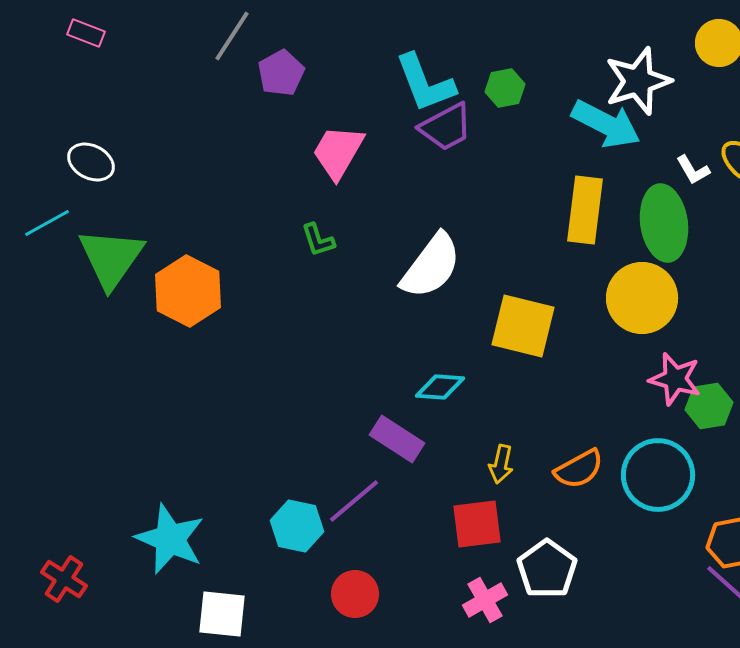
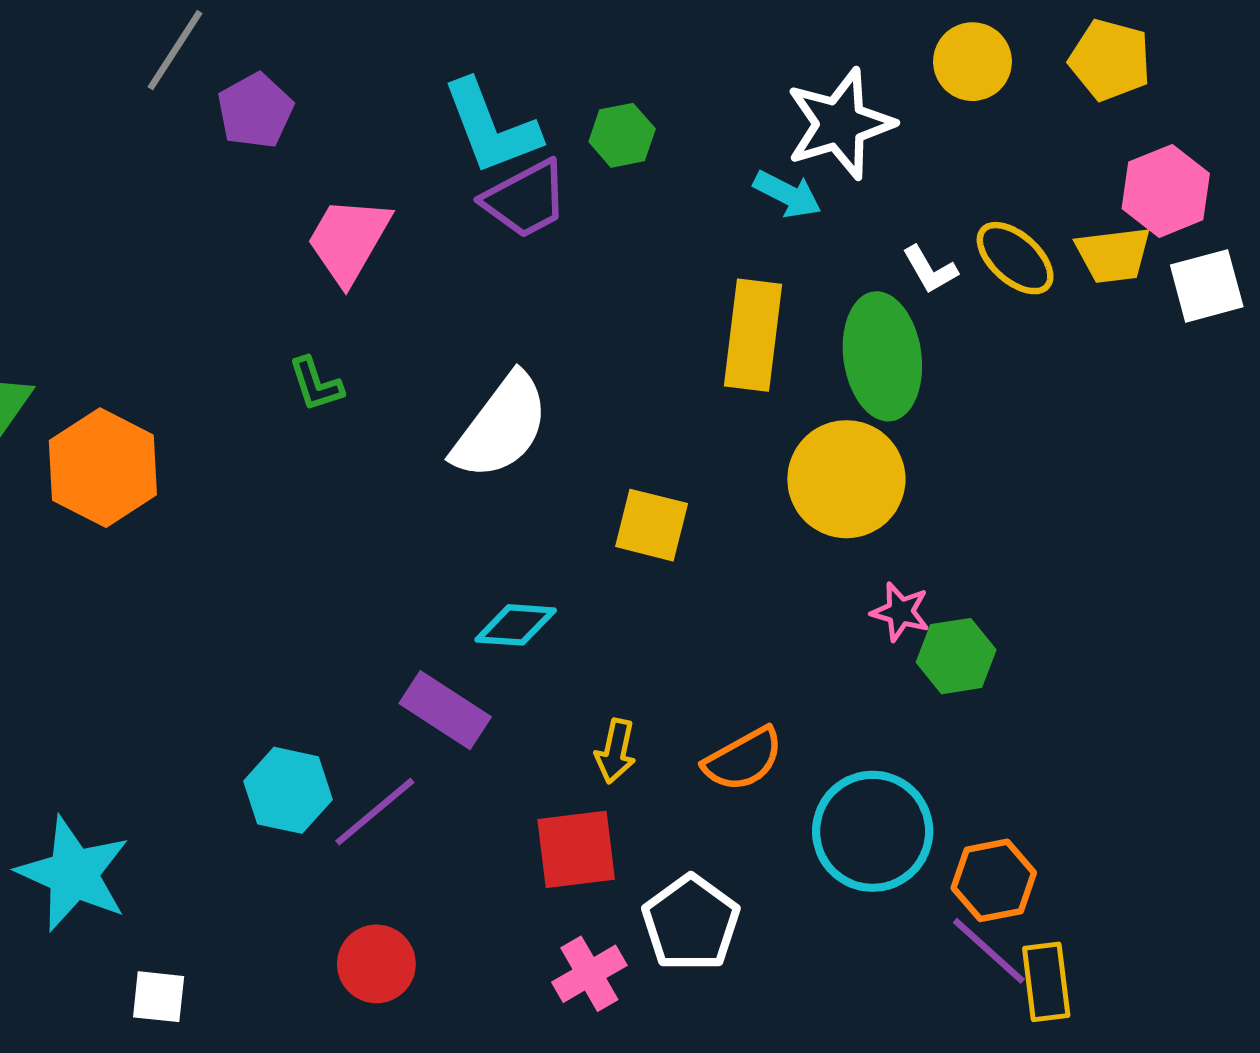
cyan arrow: (606, 124) -> (787, 194), size x0.6
yellow square: (523, 326) -> (652, 525), size x0.7
pink star: (675, 379) -> (900, 612), size x0.7
cyan circle: (658, 475) -> (873, 831), moved
cyan hexagon: (297, 526) -> (288, 790), moved
white square: (222, 614) -> (159, 997), size x0.7

